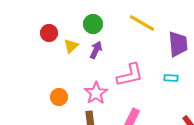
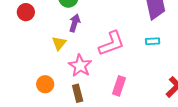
yellow triangle: (71, 46) -> (59, 43), moved
orange circle: (59, 97) -> (45, 84), moved

